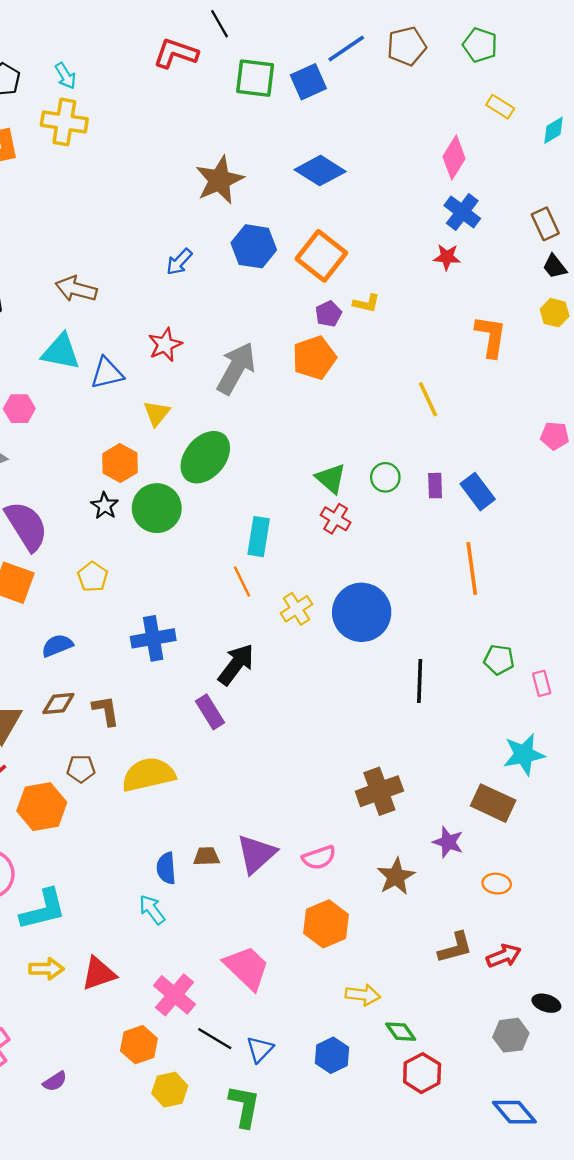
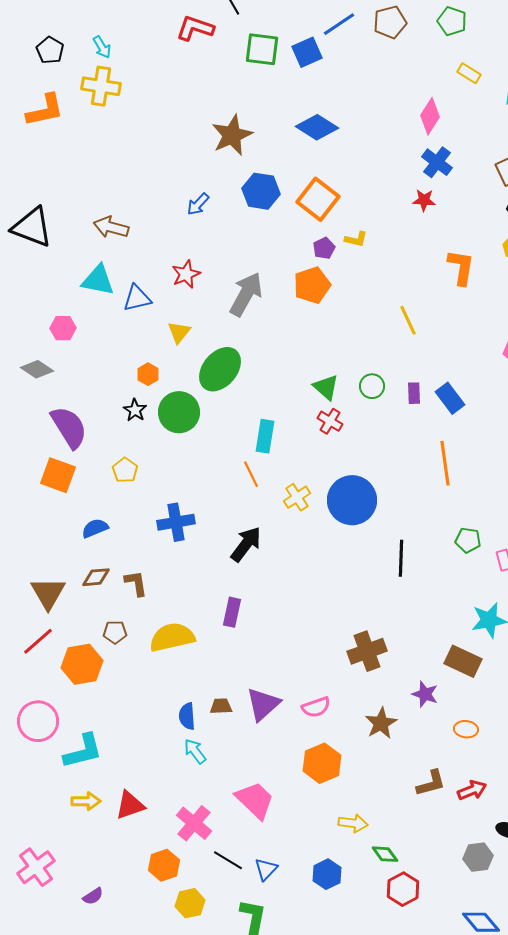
orange hexagon: (120, 463) -> (148, 374), size x0.7
purple rectangle: (210, 712) -> (232, 612), moved, turned 44
cyan arrow: (152, 910) -> (195, 751), moved

